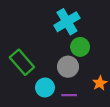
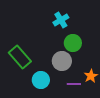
cyan cross: (67, 22) -> (61, 20), size x0.7
purple line: (69, 95) -> (74, 84), moved

